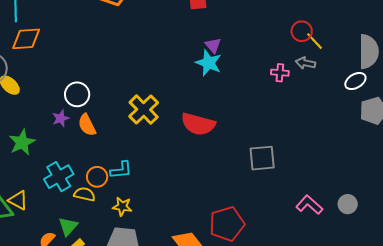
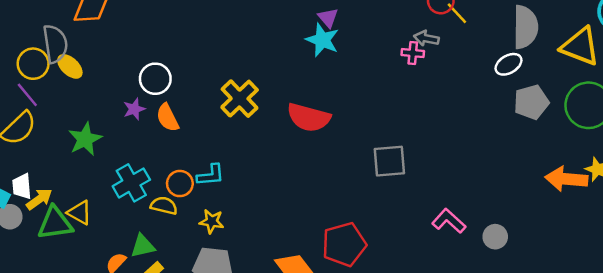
gray arrow: (305, 63) -> (426, 38), moved
gray circle: (348, 204) -> (495, 237), moved
green triangle: (68, 226) -> (143, 246), turned 35

